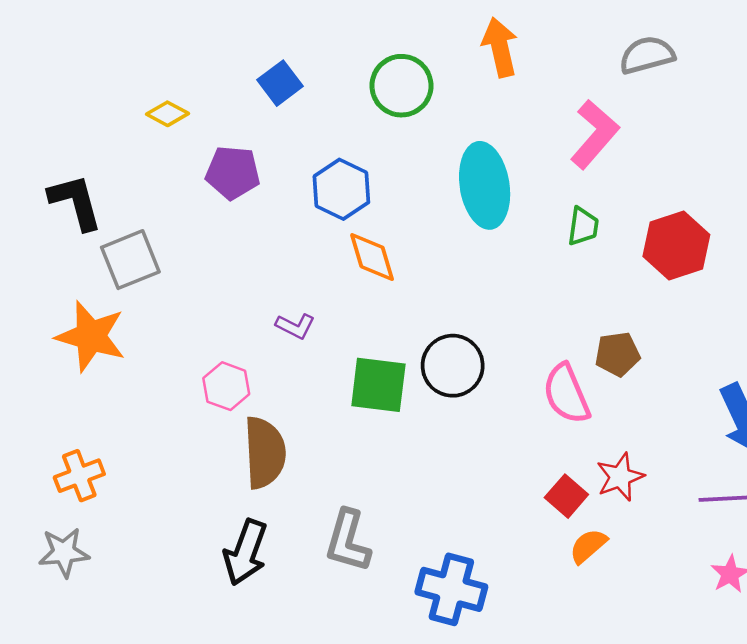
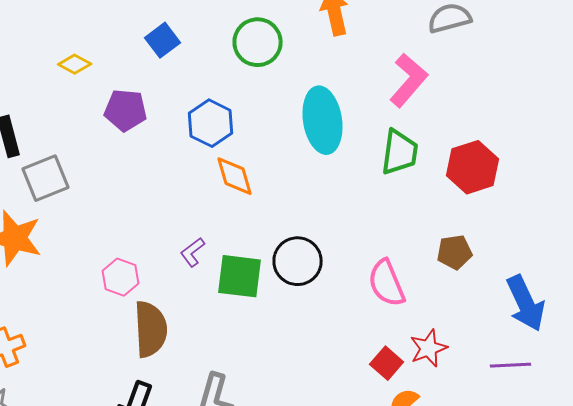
green trapezoid: (583, 226) -> (400, 152), size x1.5
purple L-shape: (295, 326) -> (193, 252), moved, turned 116
brown pentagon: (618, 354) -> (455, 252), moved

